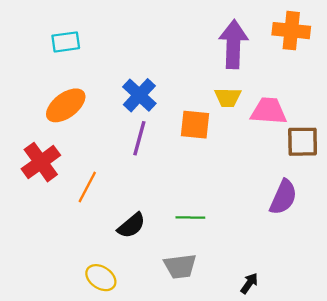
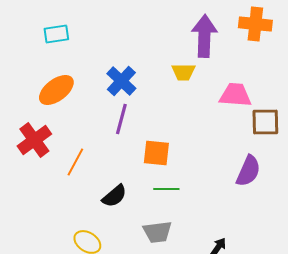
yellow trapezoid: (228, 97) -> (183, 72), moved
orange square: (195, 125) -> (156, 153), moved

